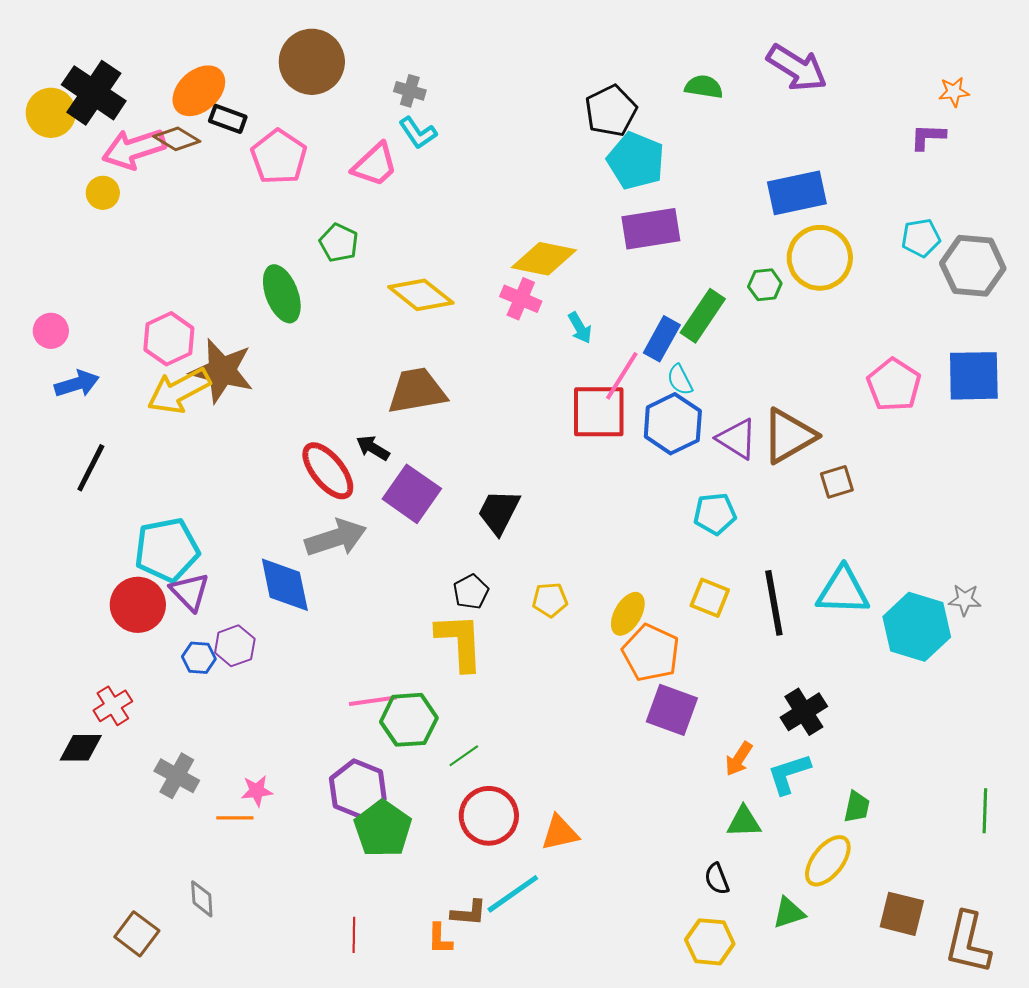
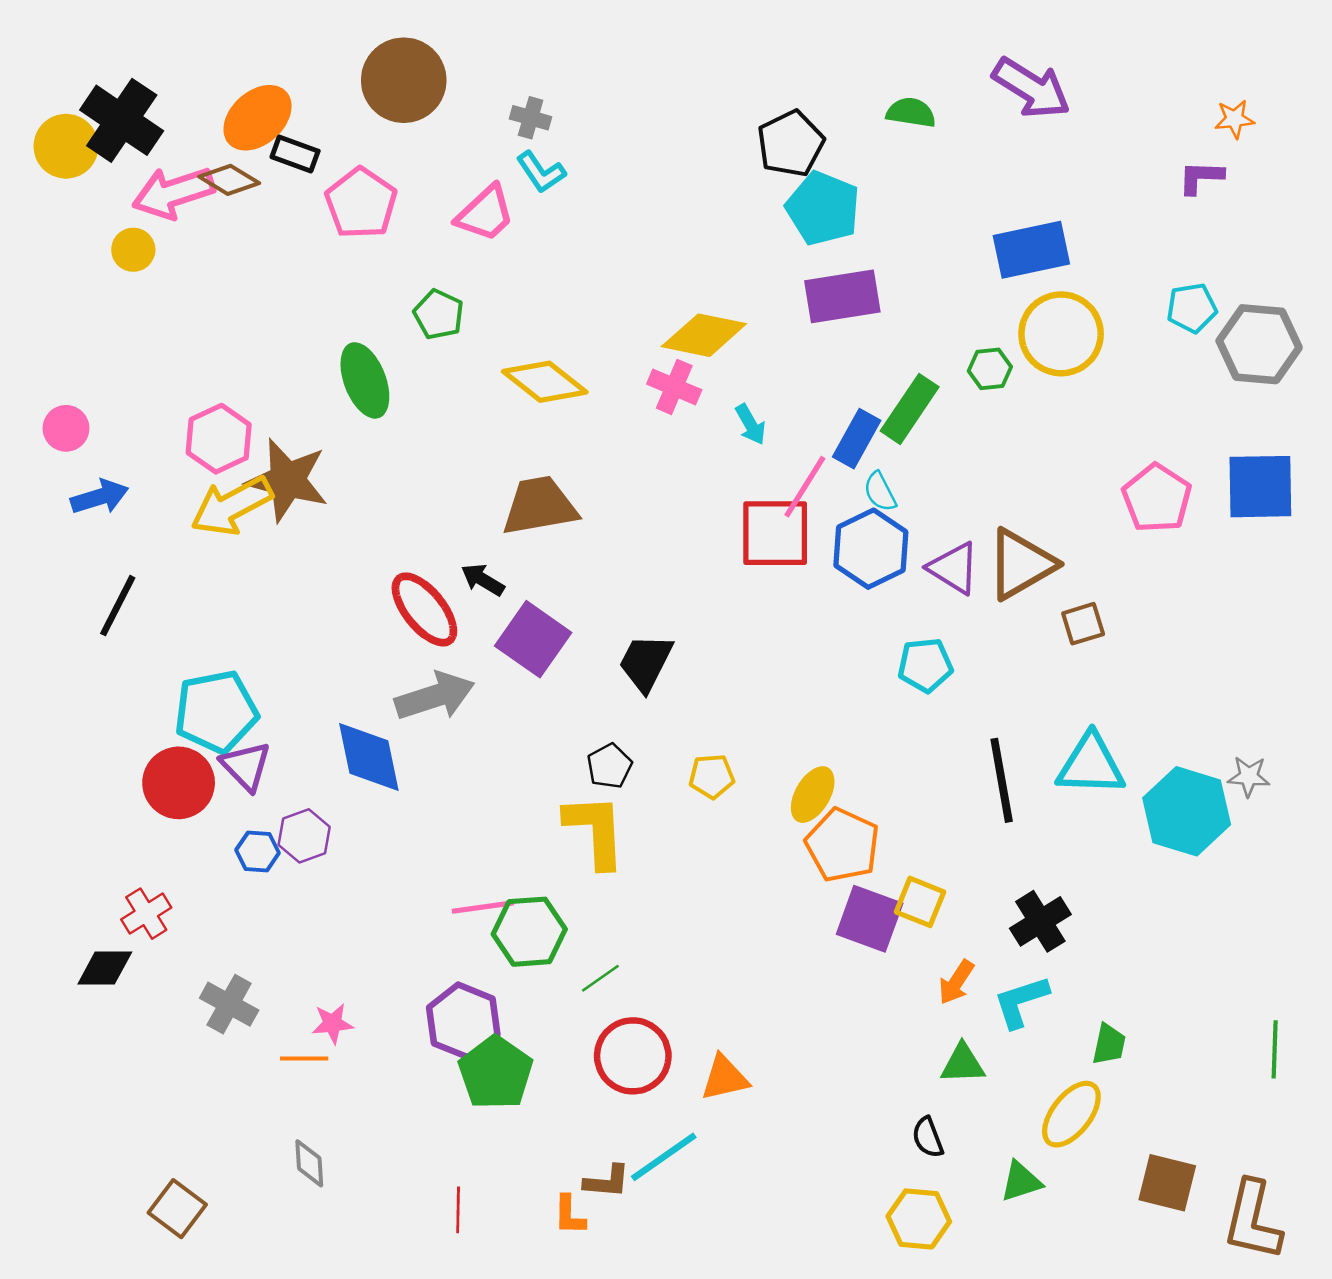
yellow square: (710, 598) -> (920, 902), moved
gray diamond: (202, 899) -> (309, 1163), moved

